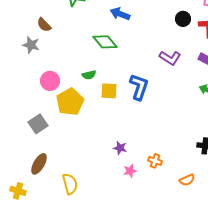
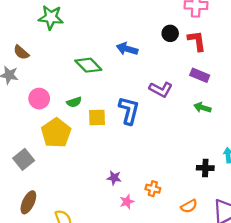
blue arrow: (120, 14) -> (127, 49), moved
purple L-shape: (170, 58) -> (161, 89), moved
pink circle: (50, 81) -> (39, 99), moved

